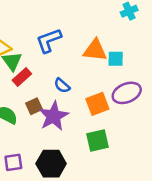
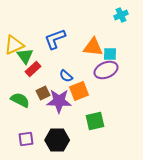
purple ellipse: (127, 93) -> (106, 70), moved
orange square: (97, 104) -> (79, 91), moved
purple star: (54, 116) -> (59, 101), turned 30

